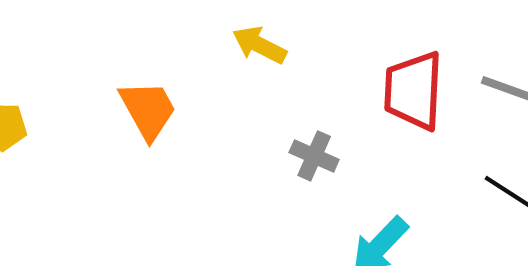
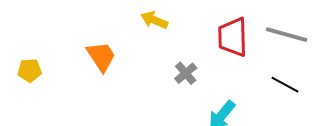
gray cross: (314, 156) -> (186, 73), turned 30

